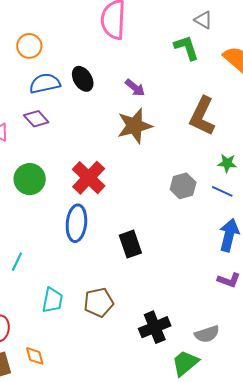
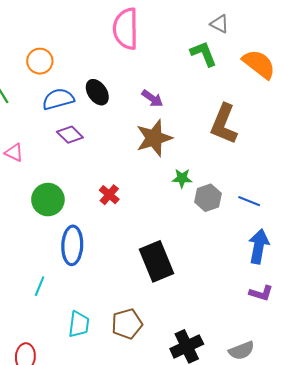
purple diamond: (36, 119) -> (70, 135), moved
green star: (227, 163) -> (182, 178), moved
red cross: (89, 178) -> (109, 195), size x0.6
blue ellipse: (76, 223) -> (72, 245), moved
black rectangle: (130, 244) -> (156, 261), size x1.4

